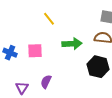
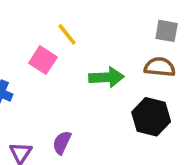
pink square: (35, 51) -> (43, 60), moved, turned 35

